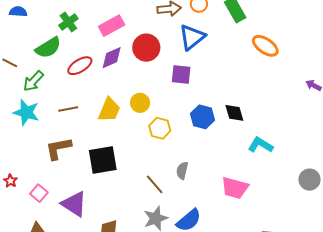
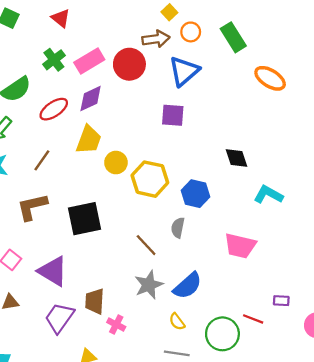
green cross: (68, 22) -> (54, 60), moved
red circle: (146, 48) -> (129, 64), moved
yellow circle: (140, 103) -> (116, 163), moved
brown line: (68, 109) -> (42, 160), turned -42
yellow trapezoid: (109, 110) -> (89, 140), moved
blue hexagon: (202, 117) -> (196, 194), moved
yellow hexagon: (160, 128) -> (150, 179), size x1.4

